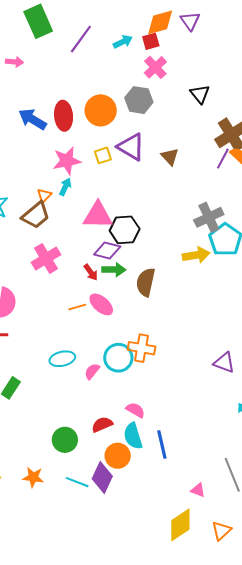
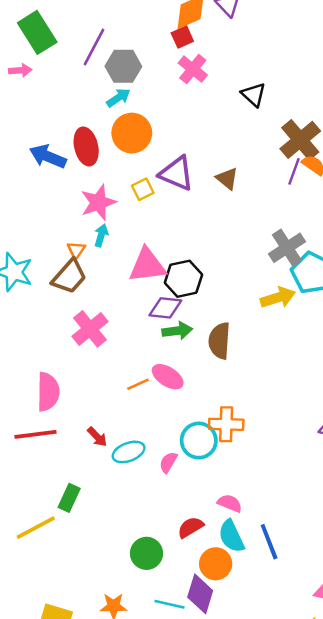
cyan arrow: (123, 42) -> (118, 98), moved
pink arrow: (14, 62) -> (20, 70), moved
gray hexagon: (139, 100) -> (123, 66), moved
red arrow: (91, 272) -> (97, 437), moved

